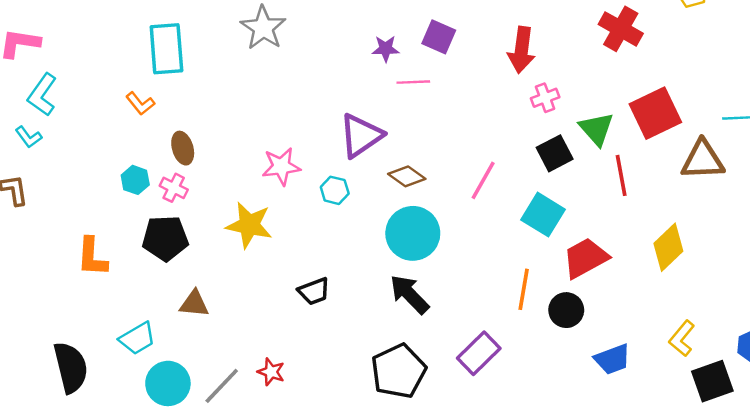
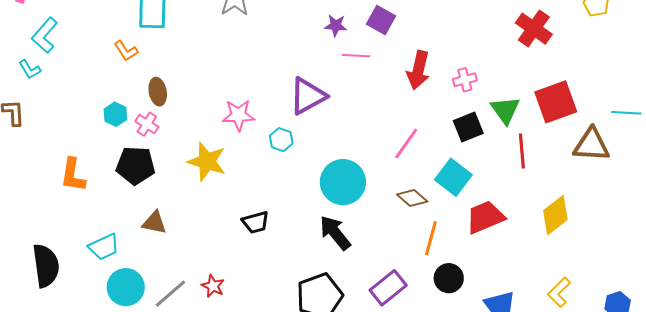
red arrow: (522, 50) -> (418, 70), moved
brown diamond: (407, 176) -> (412, 198), moved
black circle: (566, 310) -> (449, 278), moved

